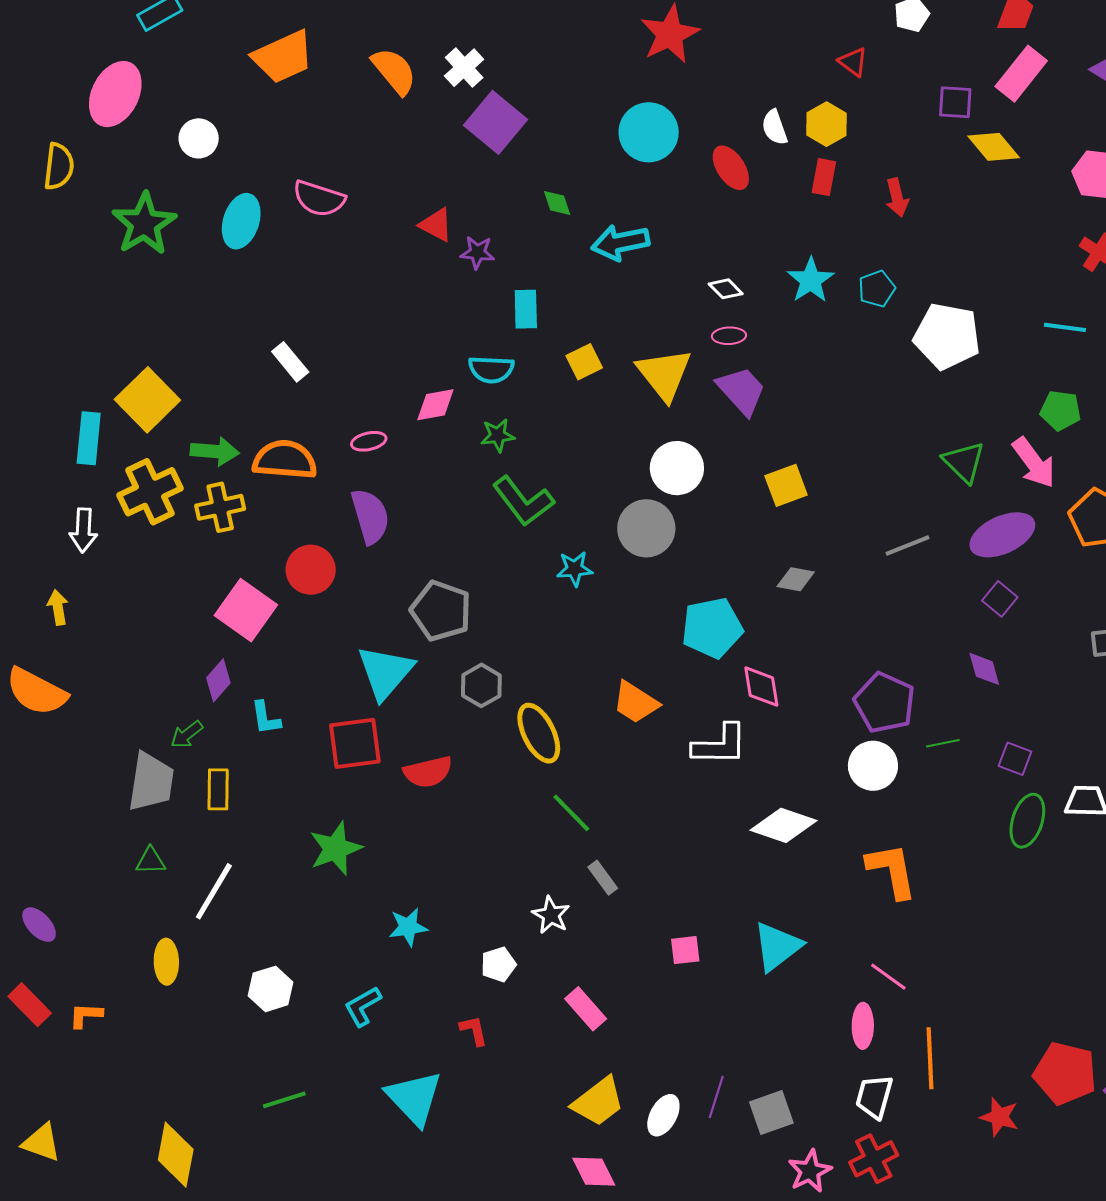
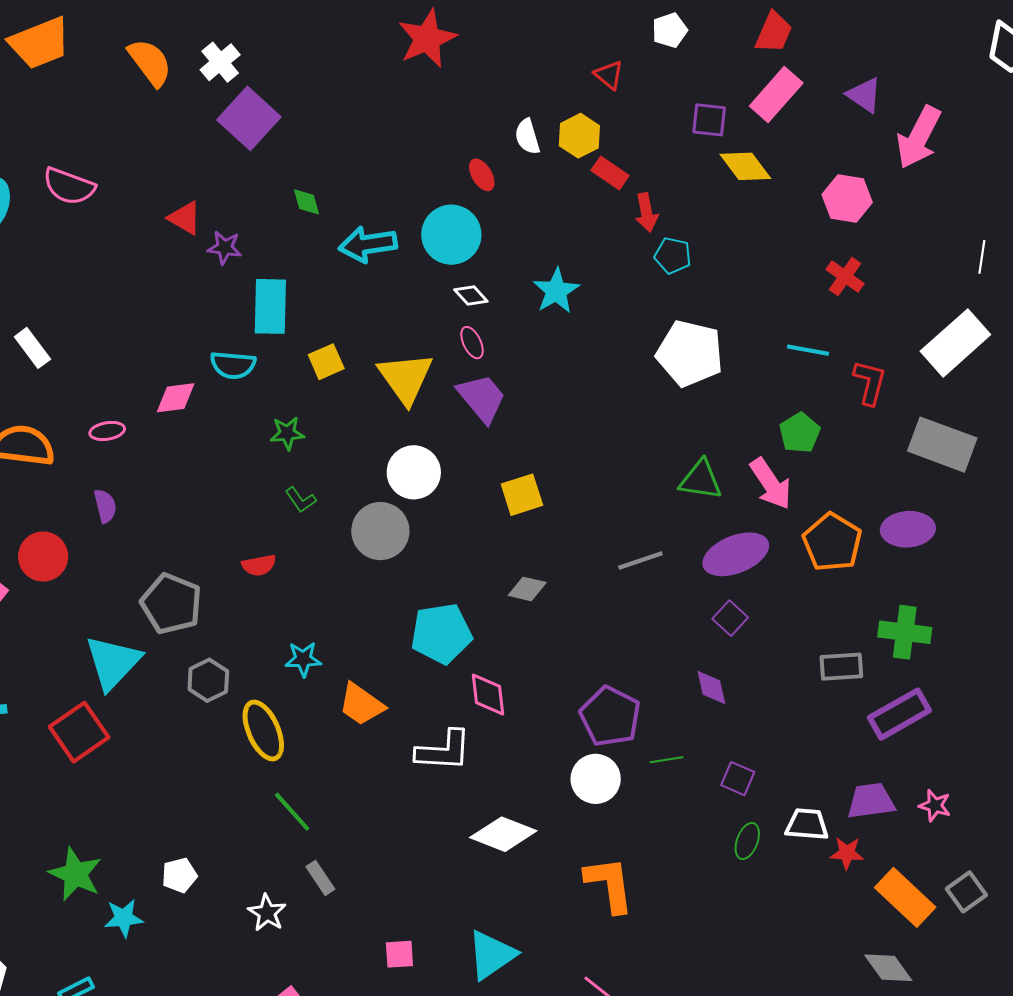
cyan circle: (649, 132) -> (451, 235), moved
red ellipse: (731, 168) -> (482, 175), size x0.7
red rectangle: (824, 177) -> (610, 173), moved, turned -69
cyan pentagon: (877, 289) -> (673, 256), moved, turned 30
cyan rectangle: (526, 309) -> (270, 306), size x1.4
pink ellipse: (729, 336) -> (472, 343), turned 64
green pentagon: (1061, 410) -> (800, 433), turned 30
green star: (498, 435) -> (287, 433), moved
green triangle: (964, 462) -> (701, 480), turned -39
green L-shape: (523, 501) -> (301, 500), moved, size x0.5
purple semicircle: (370, 516) -> (105, 506), size x0.6
cyan star: (575, 569) -> (303, 659), moved
red square: (355, 743) -> (79, 732), turned -30
red semicircle: (428, 772) -> (259, 565), moved, size x0.7
green ellipse: (1027, 821) -> (747, 841), size x0.7
green star: (336, 849) -> (75, 874), moved, turned -30
white pentagon: (498, 964) -> (179, 875), moved

